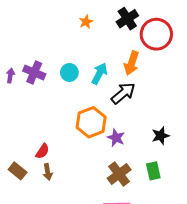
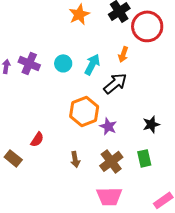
orange star: (86, 22) -> (79, 14), size x1.5
orange arrow: (132, 63) -> (123, 54), size x0.7
brown arrow: (48, 172) -> (75, 159), moved

